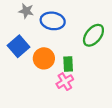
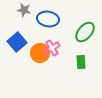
green rectangle: (68, 64) -> (81, 62), moved
pink cross: (65, 82) -> (52, 48), moved

